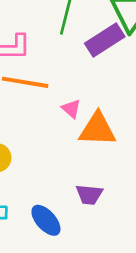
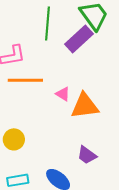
purple trapezoid: (89, 195) -> (87, 155), turned 40

